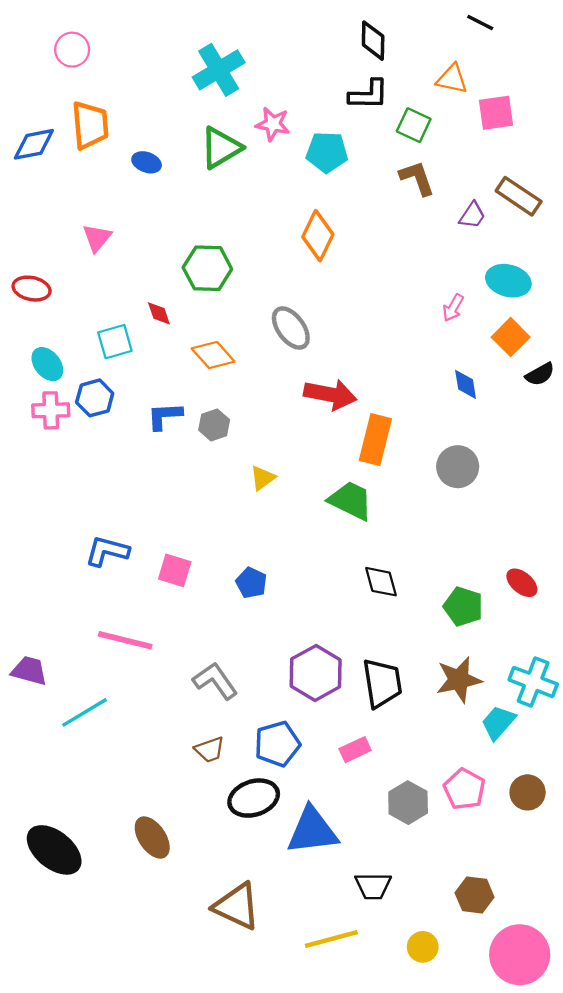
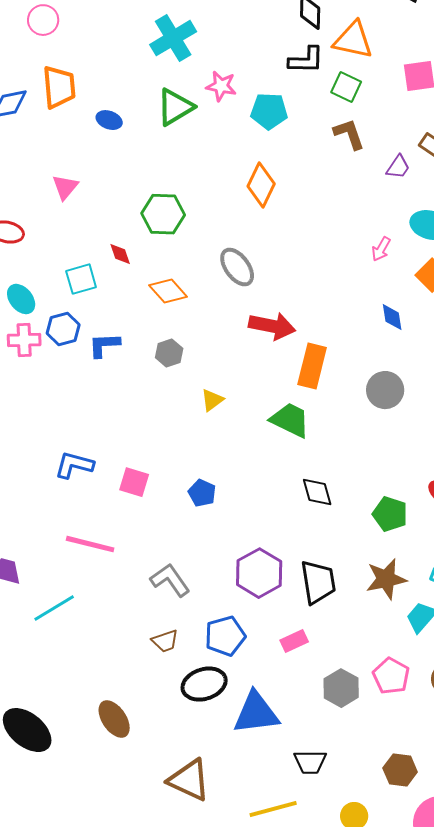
orange triangle: (452, 79) -> (353, 40), moved, size x1.4
blue L-shape: (165, 416) -> (104, 345), moved

